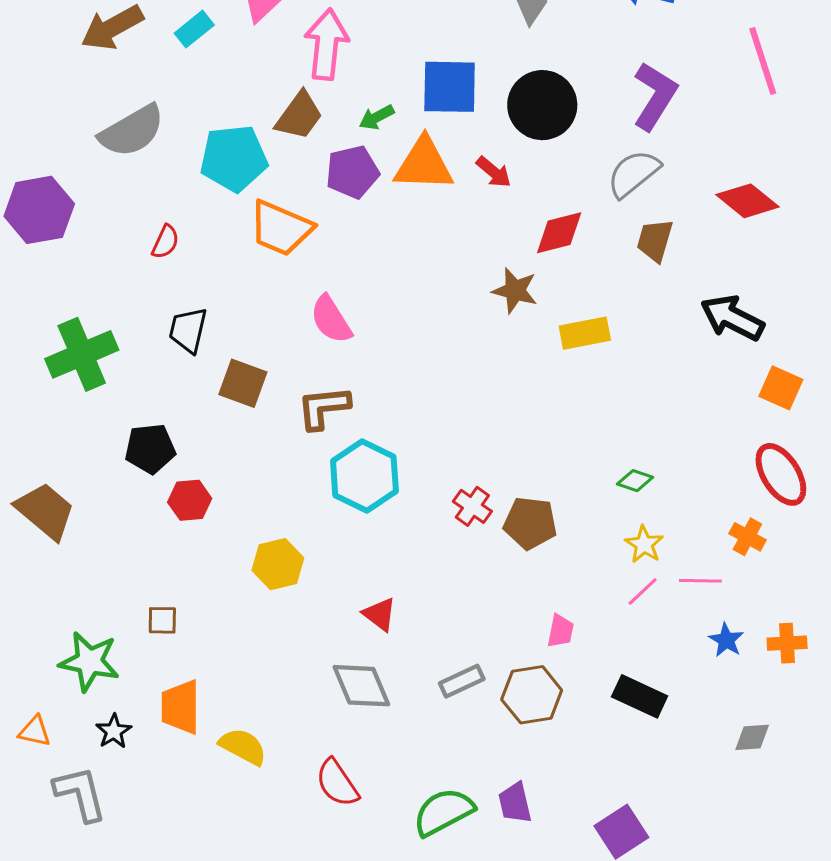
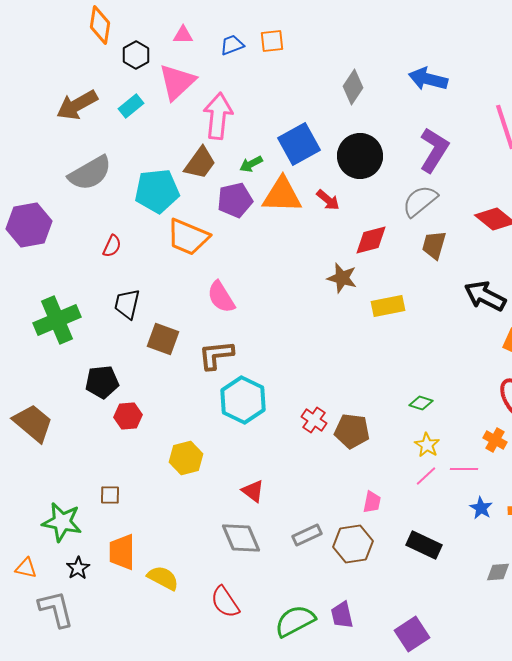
blue square: (450, 87) -> (299, 144), turned -30

